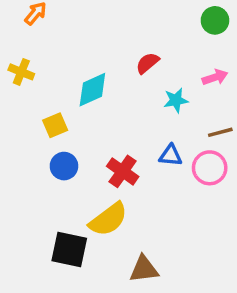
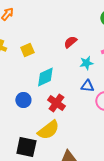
cyan diamond: (92, 90) -> (45, 77), moved
yellow square: (55, 125) -> (27, 50), moved
blue triangle: (171, 155) -> (87, 86), moved

